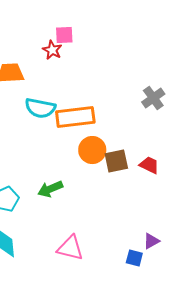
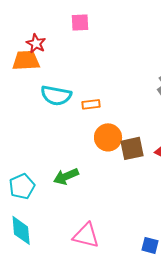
red star: (52, 50) -> (36, 43), moved
orange rectangle: (75, 117) -> (91, 104), size x0.5

